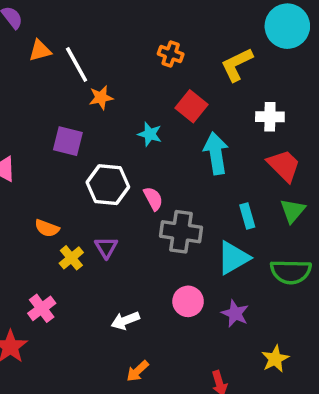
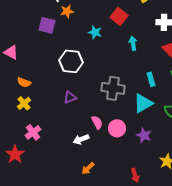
purple square: (68, 141) -> (47, 25), moved
cyan arrow: (216, 153) -> (133, 43), size x0.6
pink semicircle: (153, 199) -> (97, 122), moved
orange semicircle: (47, 228) -> (24, 82), moved
purple triangle: (106, 247) -> (70, 97), turned 40
yellow cross: (71, 258) -> (24, 103), moved

